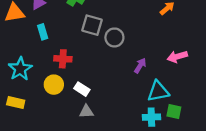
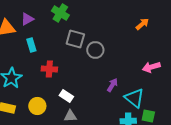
purple arrow: (140, 66) -> (112, 85), moved
yellow circle: (54, 85) -> (37, 106), moved
cyan triangle: (158, 91) -> (134, 98), turned 50

